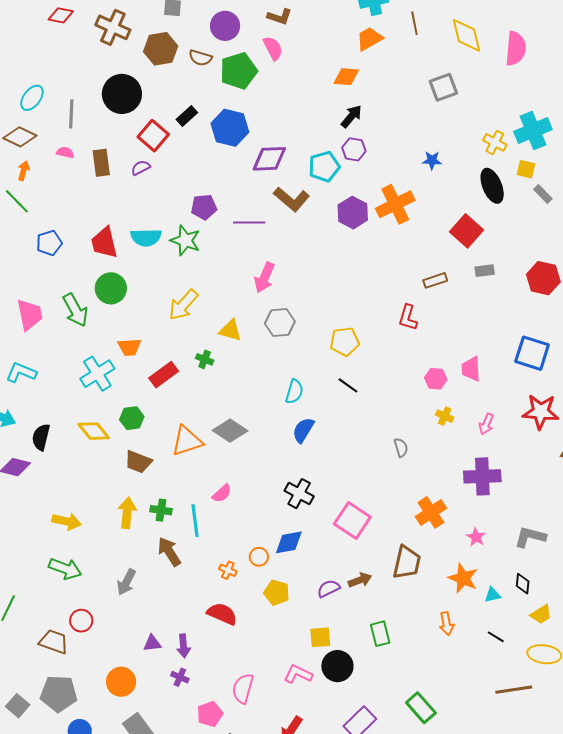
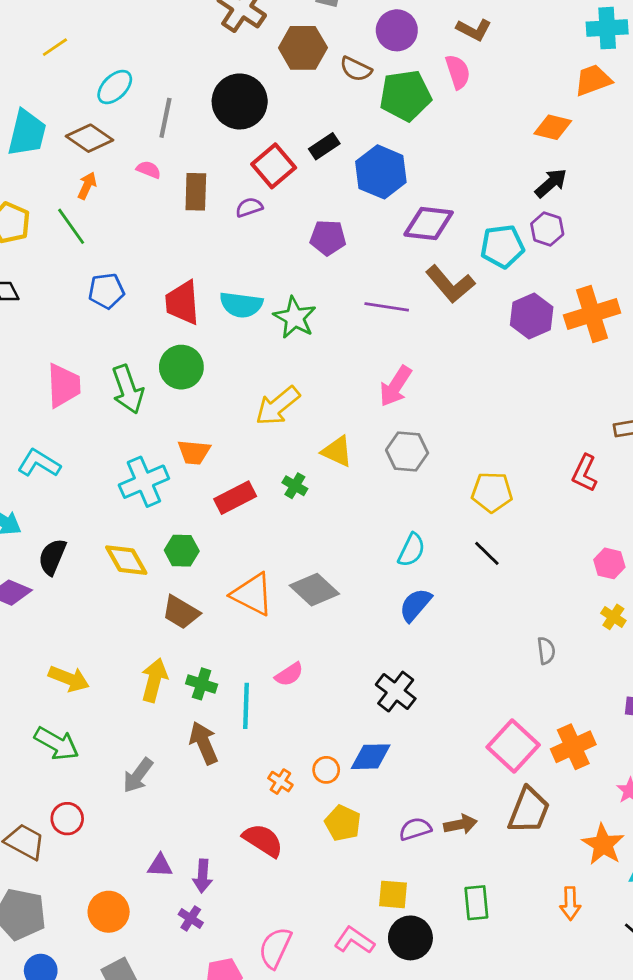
purple pentagon: (204, 207) -> (328, 238), moved
orange triangle: (187, 441) -> (252, 594), turned 36
pink square: (352, 521) -> (513, 746), moved

